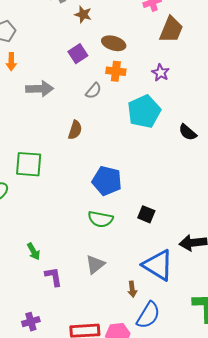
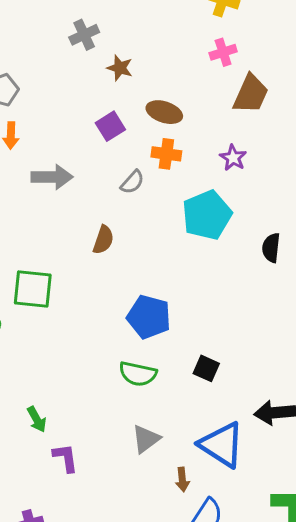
black semicircle: (188, 132) -> (271, 248), turned 54
gray triangle: (95, 264) -> (146, 439), moved

